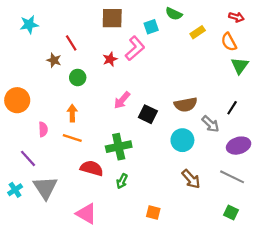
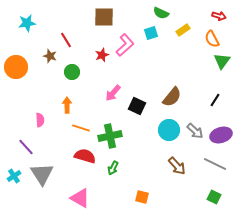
cyan square: (151, 27) -> (151, 33), moved
orange circle: (17, 100) -> (16, 67), moved
brown semicircle: (186, 105) -> (172, 97), turned -40
gray arrow: (210, 124) -> (195, 131), moved
orange line: (72, 138) -> (81, 128), moved

